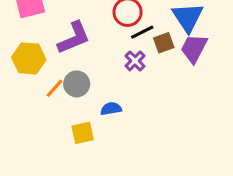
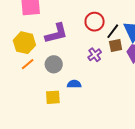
black line: (142, 32) -> (113, 31), moved, turned -35
orange line: (55, 88) -> (28, 64), moved

